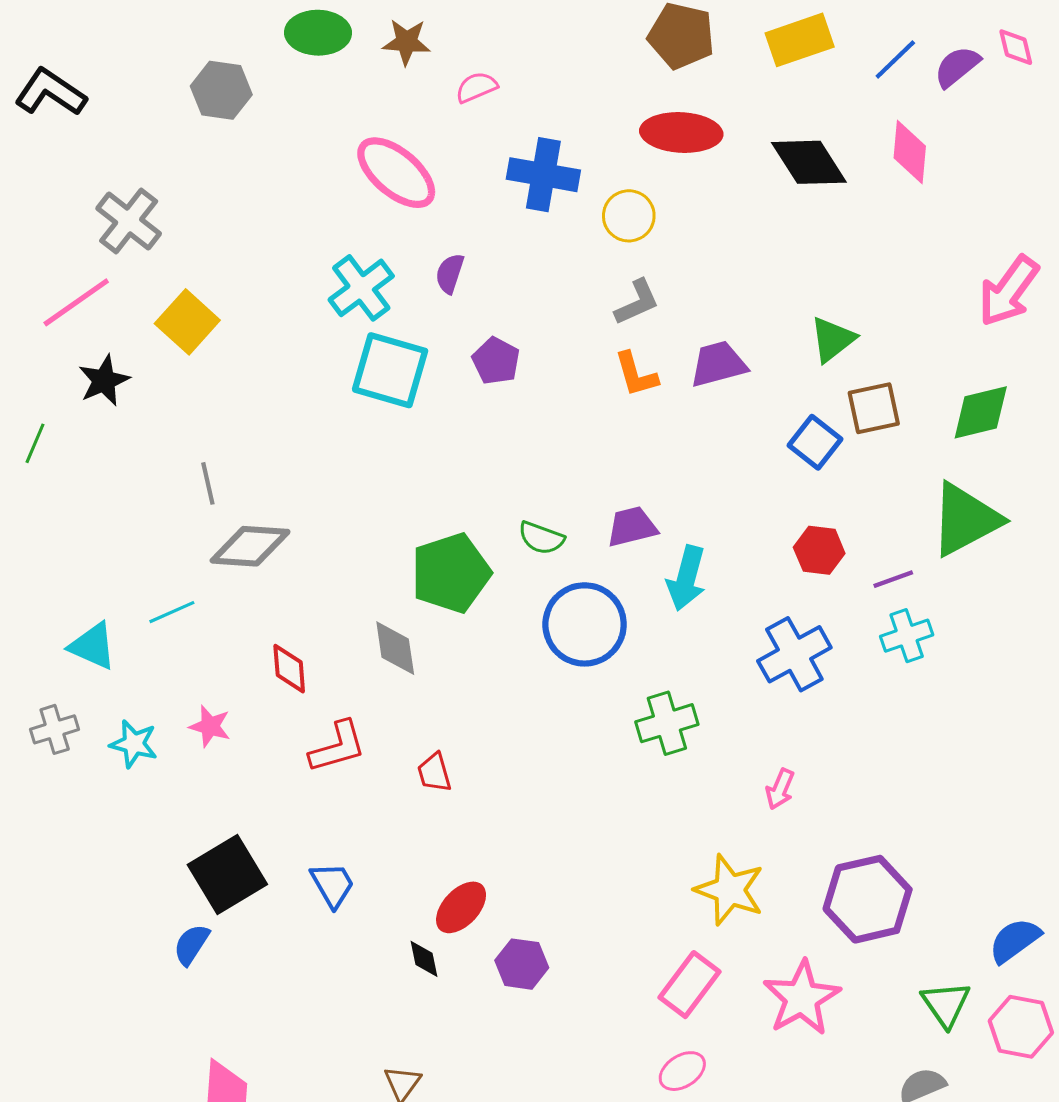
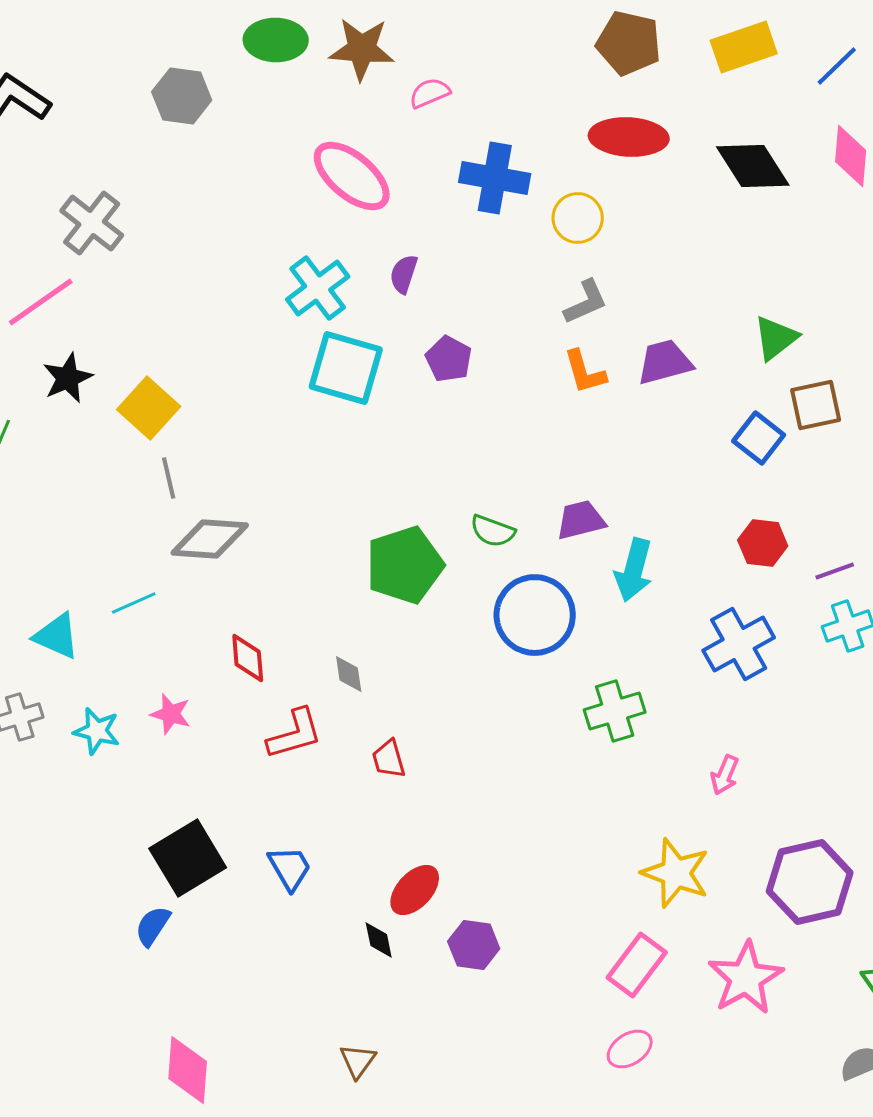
brown star: (406, 42) -> (362, 49), size x1.4
yellow square: (187, 322) -> (149, 408), moved
gray diamond: (395, 648) -> (349, 674), moved, size x0.7

